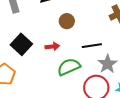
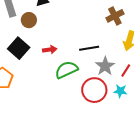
brown circle: (67, 21) -> (29, 20), moved

